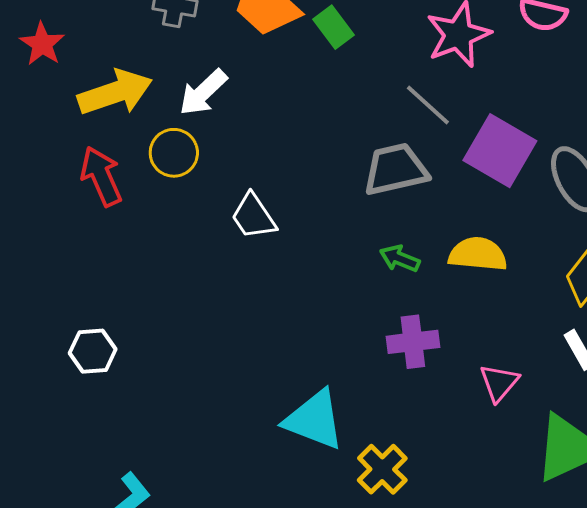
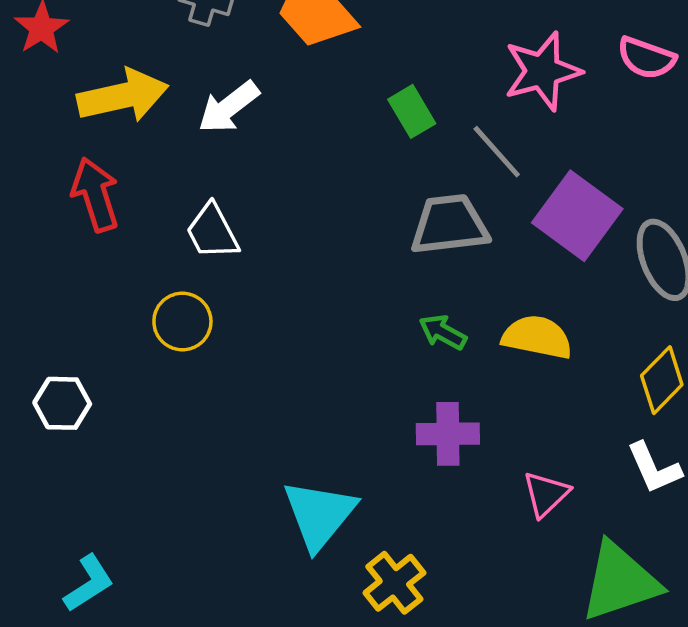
green rectangle: (334, 27) -> (412, 111), moved
yellow circle: (174, 153) -> (182, 322), moved
white trapezoid: (254, 216) -> (212, 232), moved
cyan triangle: (314, 420) -> (319, 515), turned 42

